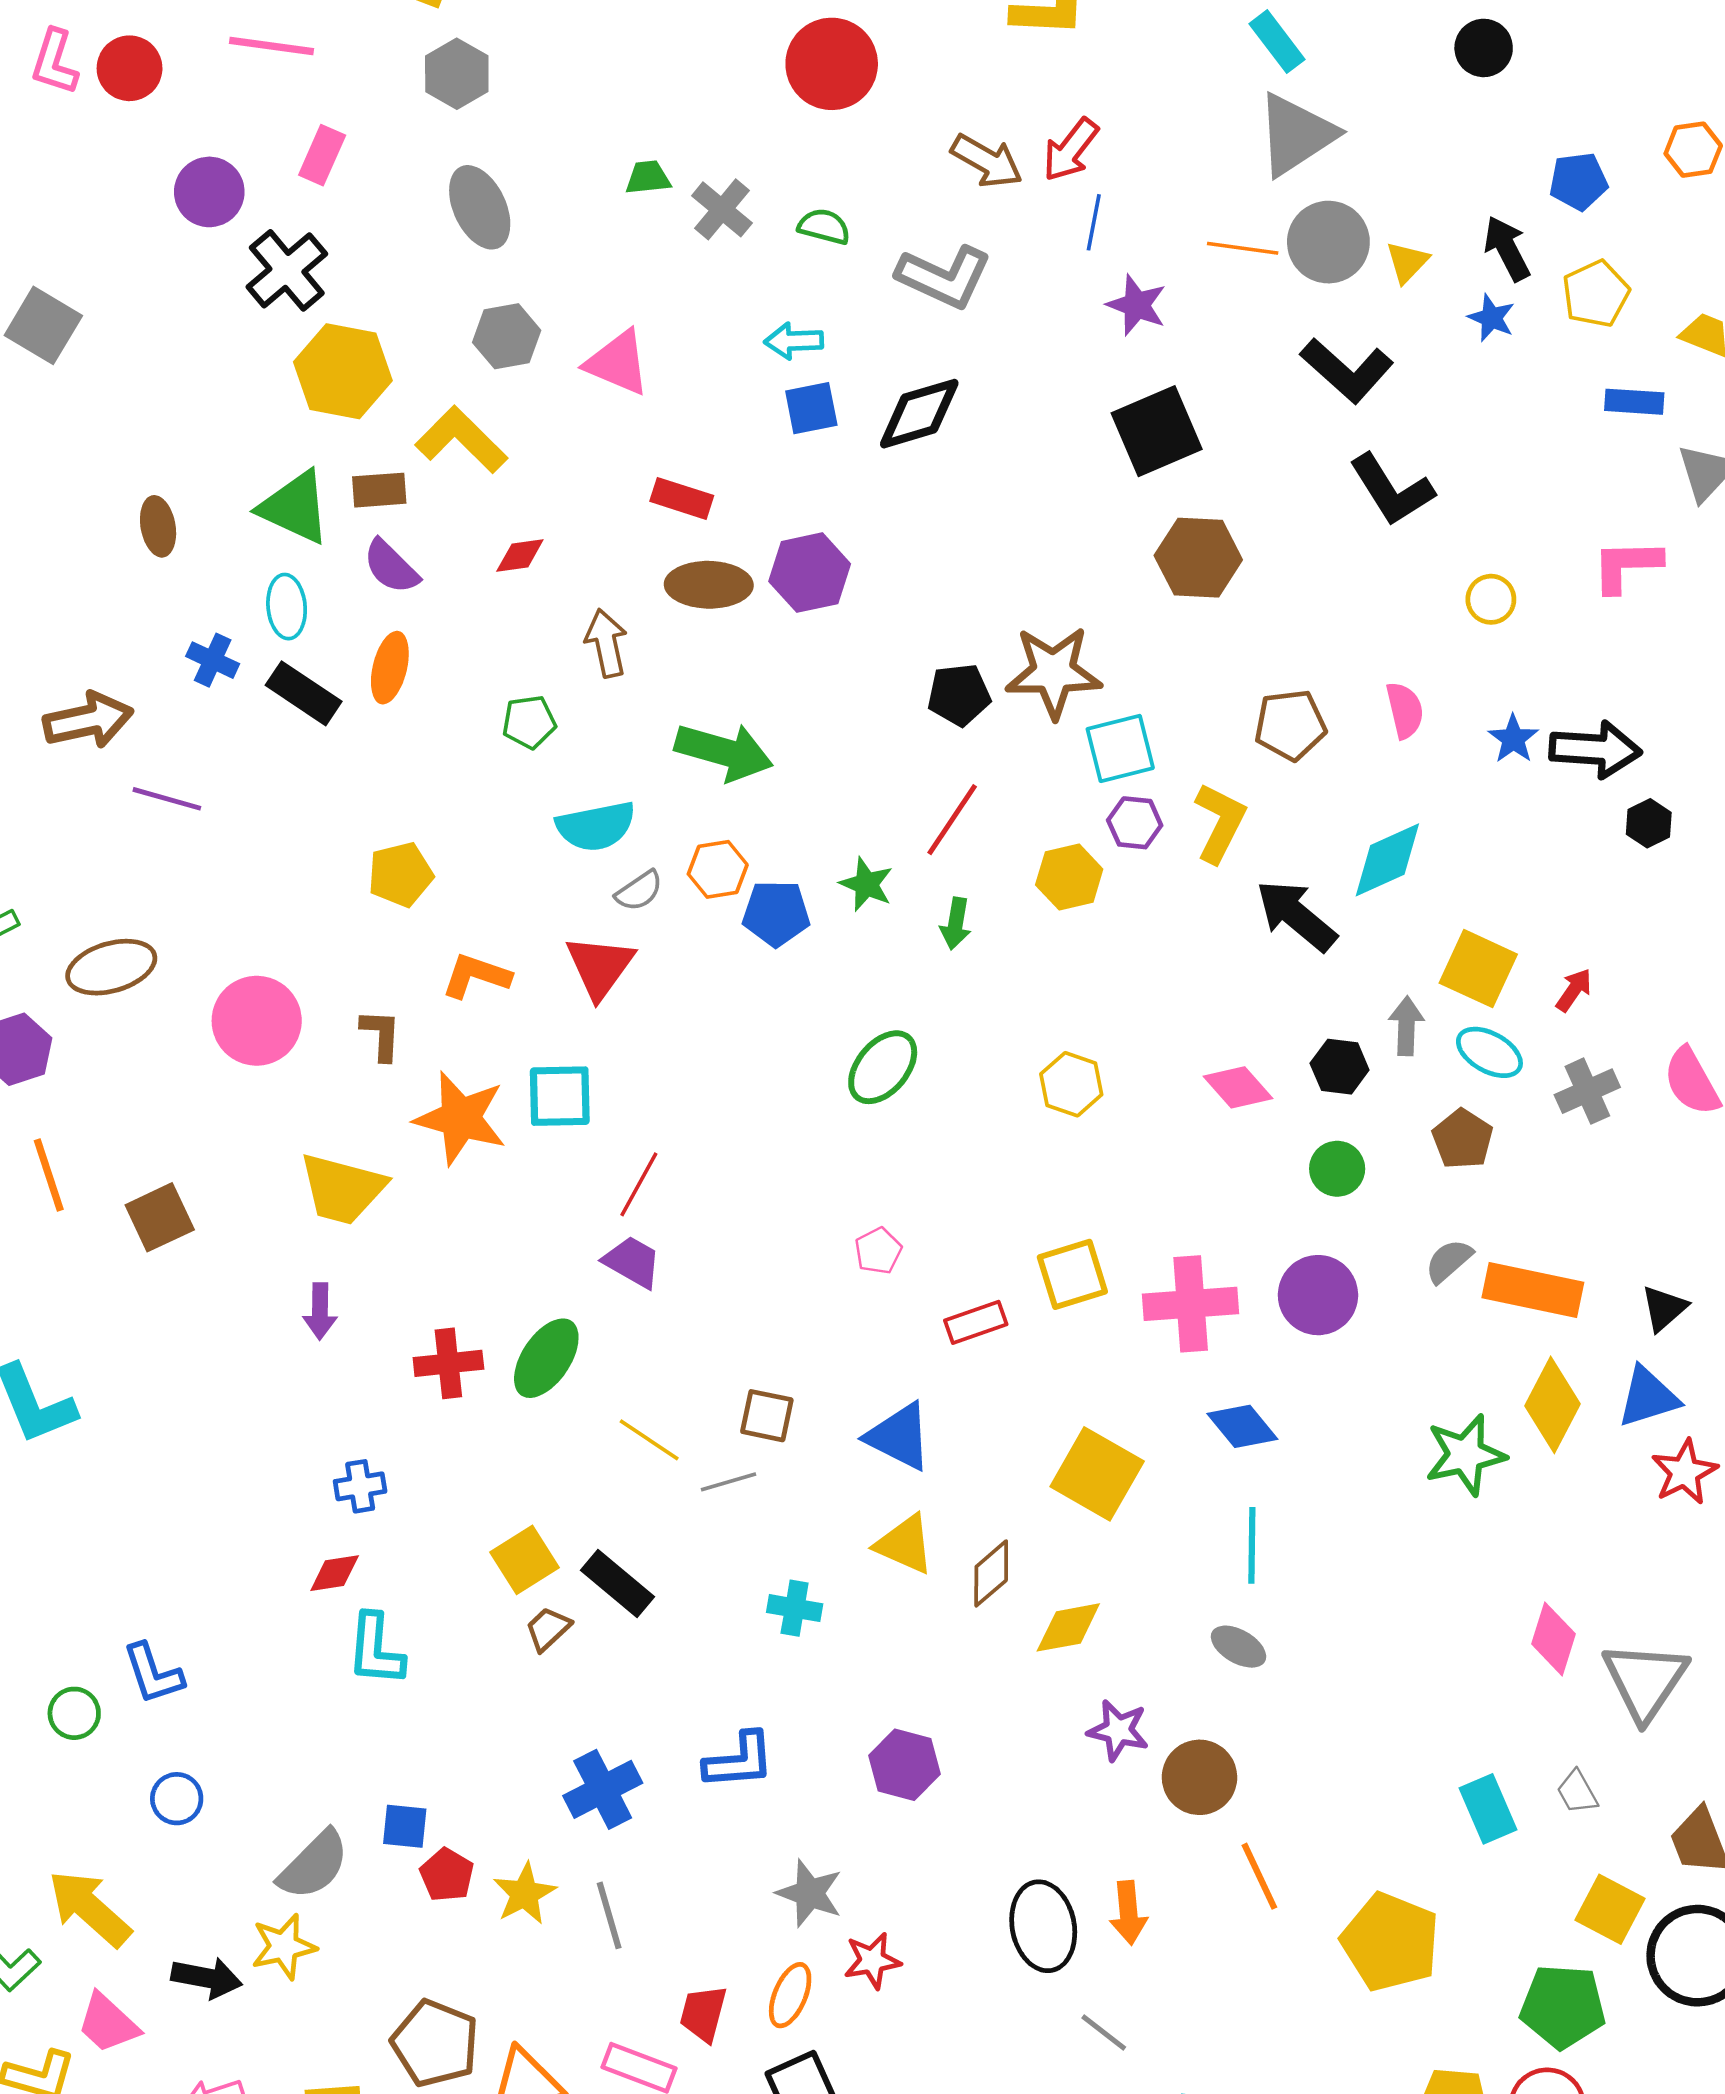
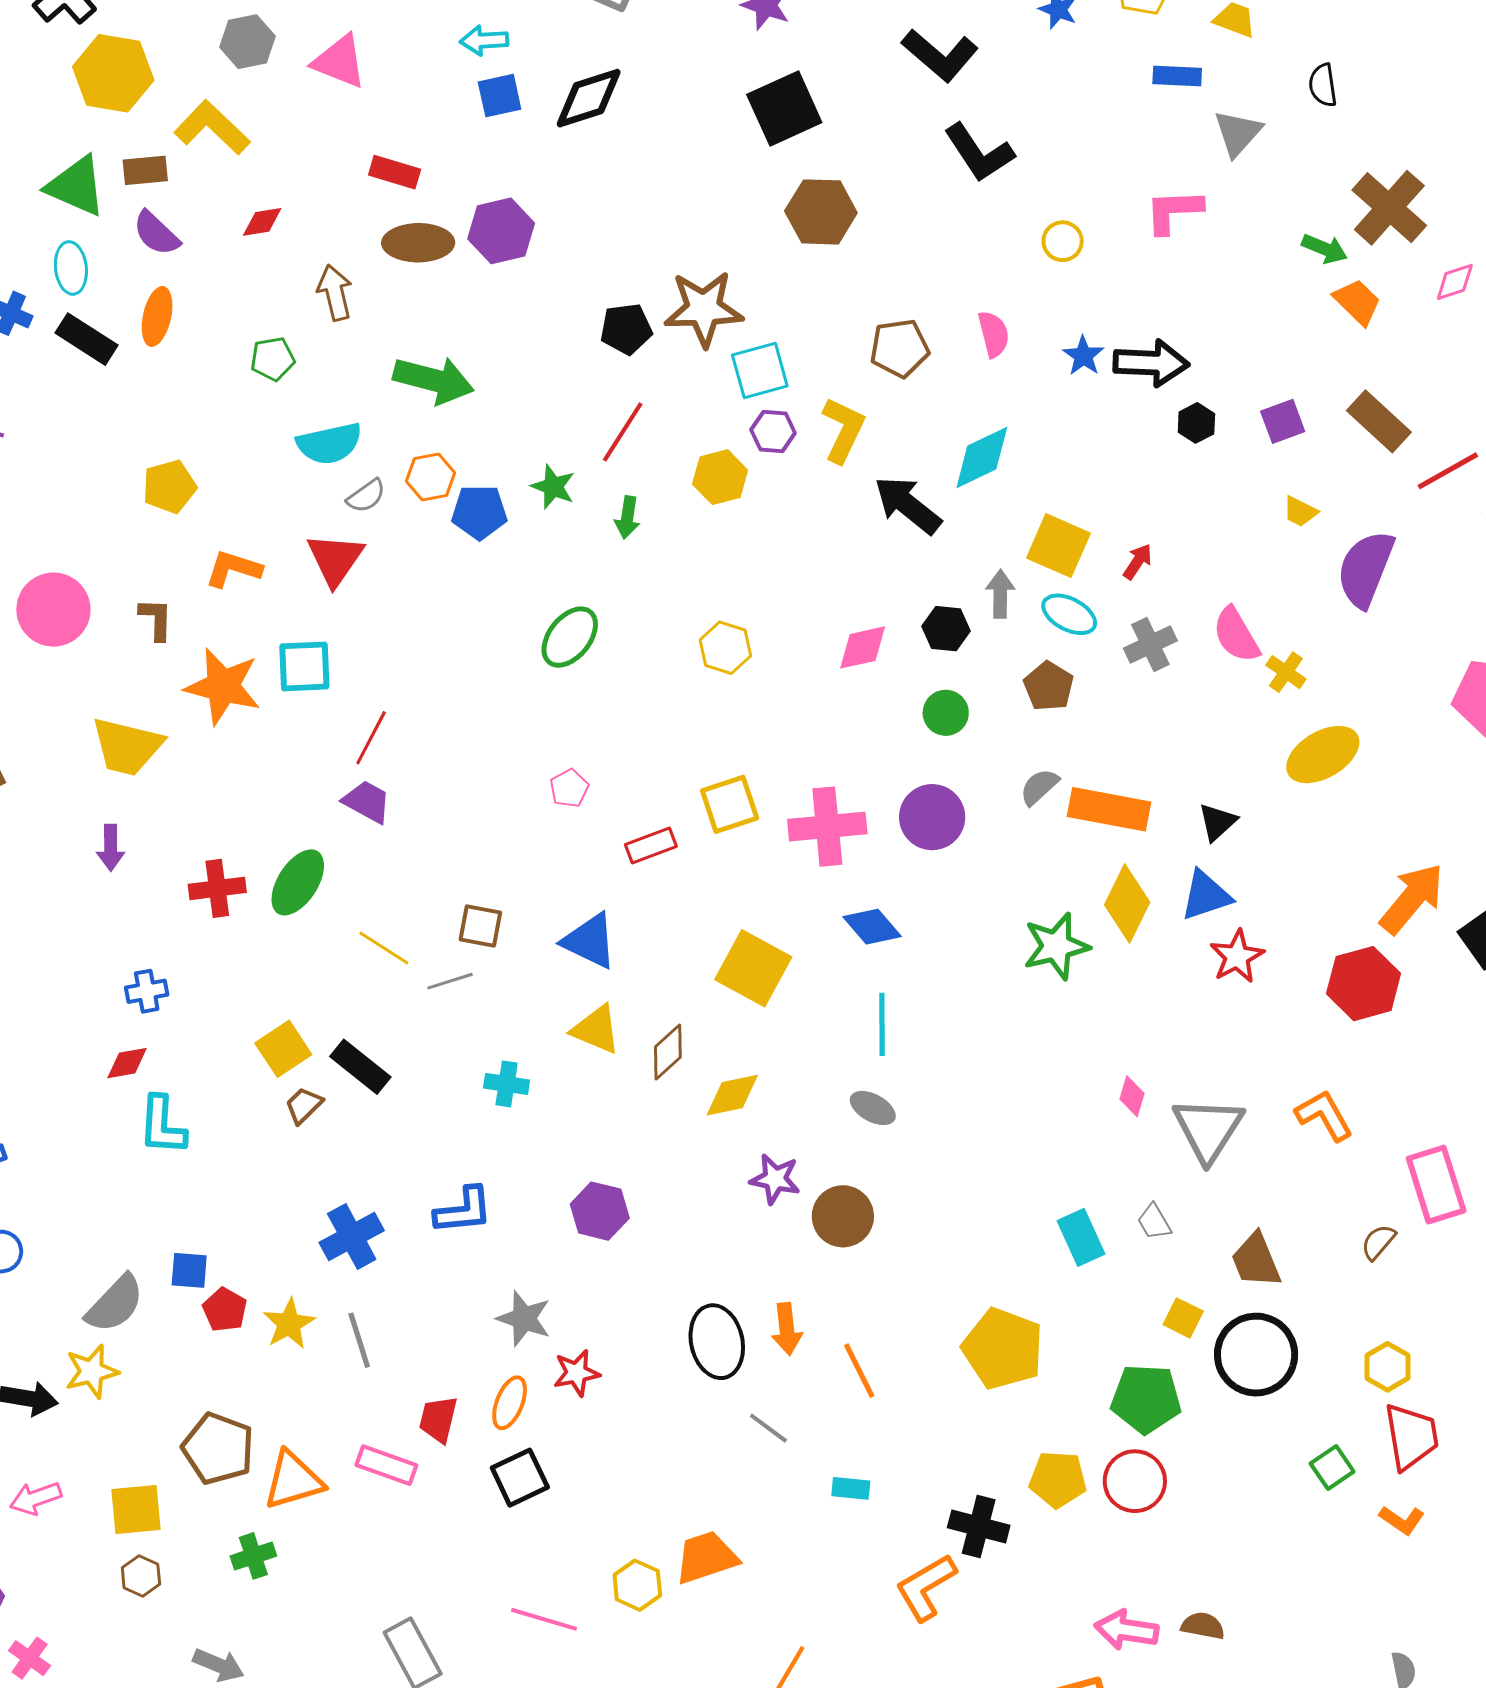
pink diamond: (1238, 1087) -> (863, 647), turned -60
pink diamond: (1553, 1639) -> (1132, 1096), size x0.7
orange line: (1259, 1876) -> (859, 1371), moved
yellow square: (1610, 1909) -> (1183, 1318), size x0.7

